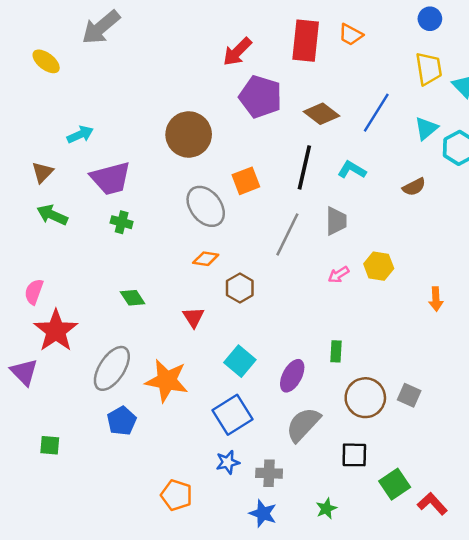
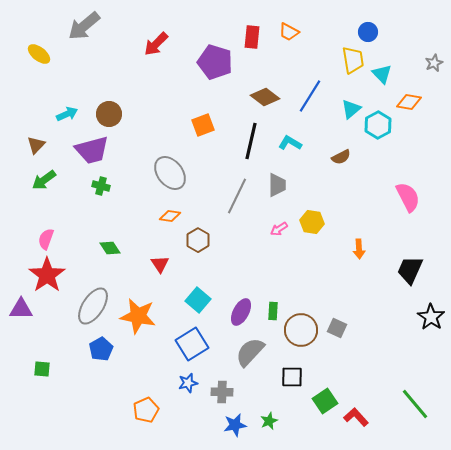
blue circle: (430, 19) -> (368, 32), moved
red rectangle: (306, 41) -> (252, 37), size x0.7
red arrow: (237, 52) -> (156, 44), moved
purple pentagon: (261, 97) -> (215, 62), moved
brown circle: (189, 134) -> (109, 114), moved, size x0.7
orange square: (246, 181) -> (203, 125), moved
green arrow: (52, 215) -> (44, 180), turned -60
pink semicircle: (34, 292) -> (46, 239), moved
green rectangle: (336, 351) -> (273, 311), moved
purple triangle: (24, 372) -> (21, 309), turned -45
orange pentagon: (176, 495) -> (146, 410), turned 30
blue star: (263, 513) -> (235, 425), moved, turned -30

